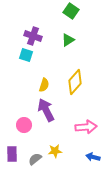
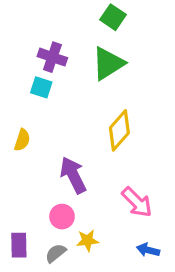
green triangle: (68, 40) -> (108, 63), size x1.6
yellow semicircle: (44, 85) -> (22, 140), moved
pink circle: (24, 125) -> (62, 217), moved
pink arrow: (86, 127) -> (137, 202), turned 50

